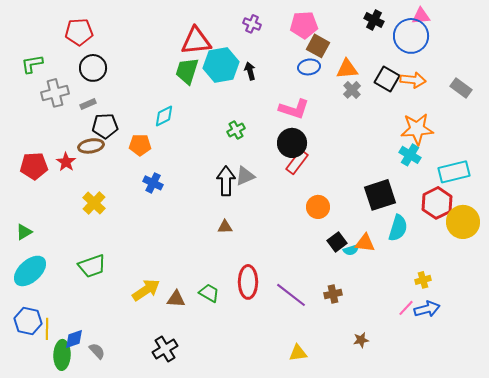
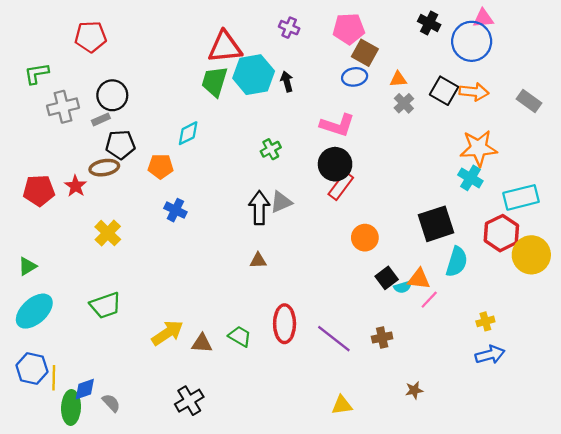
black circle: (93, 68) -> (112, 95), moved
orange triangle: (347, 69) -> (398, 79), size x0.7
pink line: (406, 308) -> (429, 300), moved

